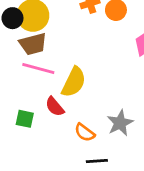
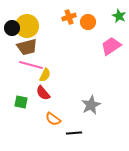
yellow semicircle: (74, 82) -> (45, 75), moved, size x0.6
orange semicircle: (85, 132) -> (53, 119), moved

